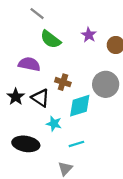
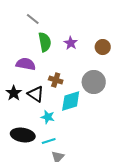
purple star: (89, 35) -> (71, 43), moved
green semicircle: (51, 39) -> (45, 42), turned -138
cyan line: (76, 144) -> (49, 141), moved

